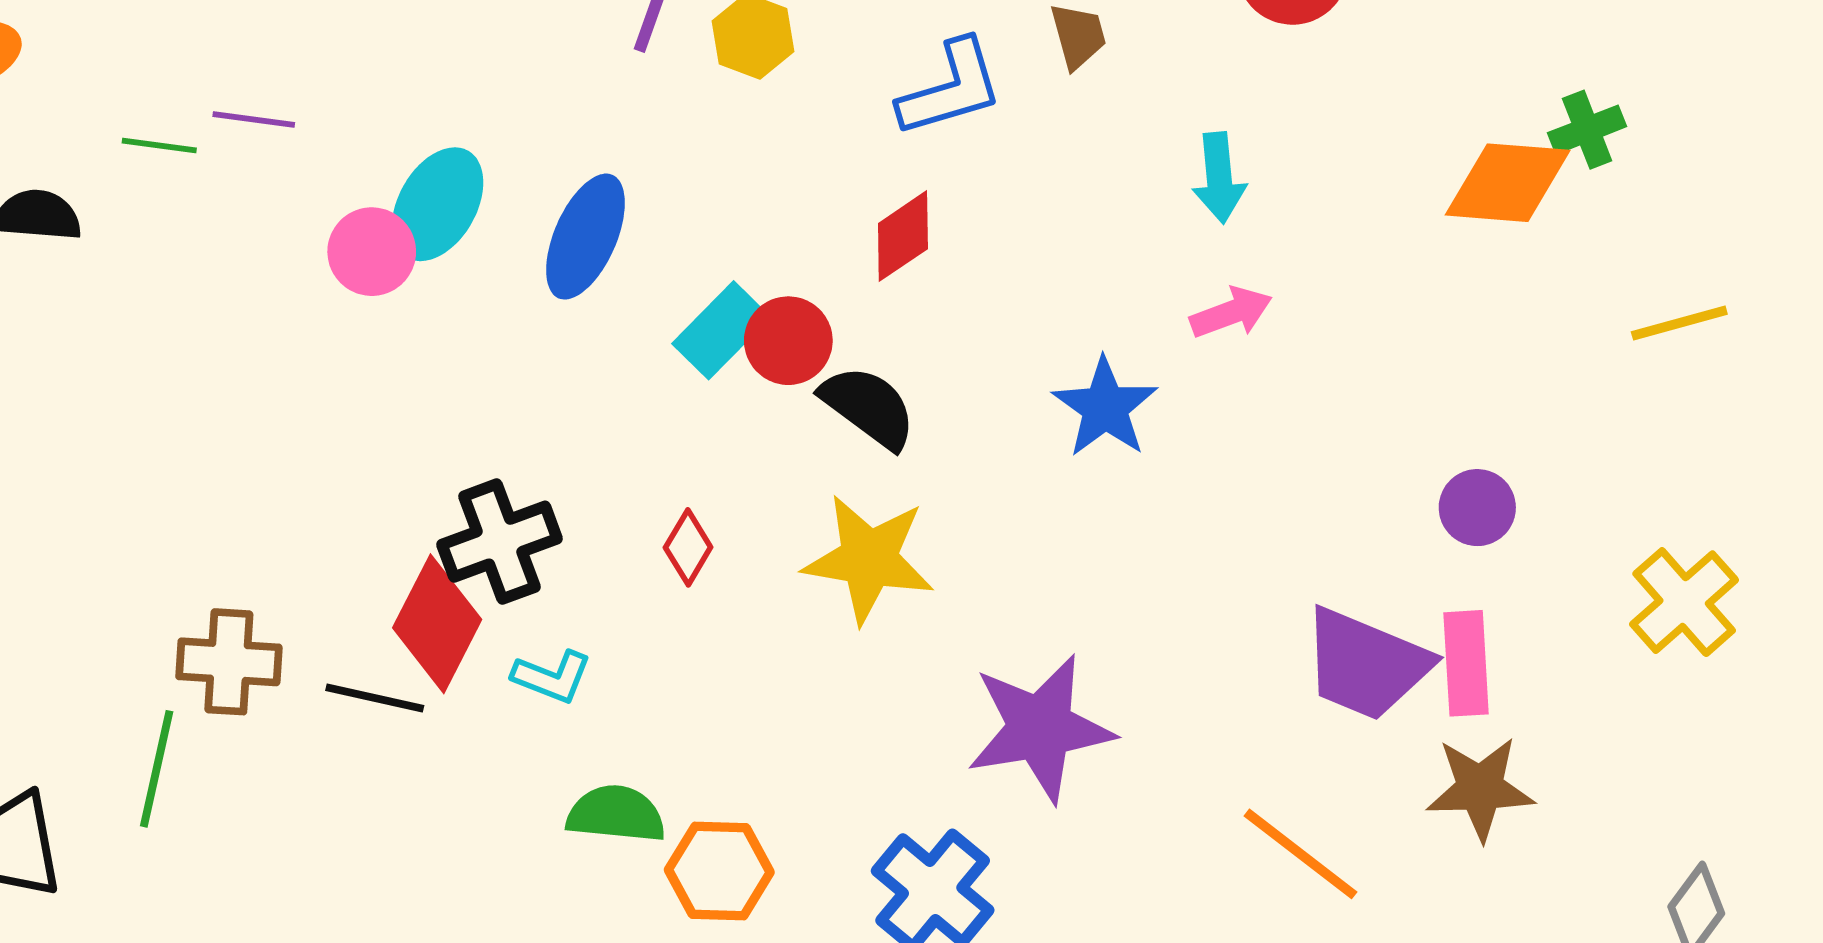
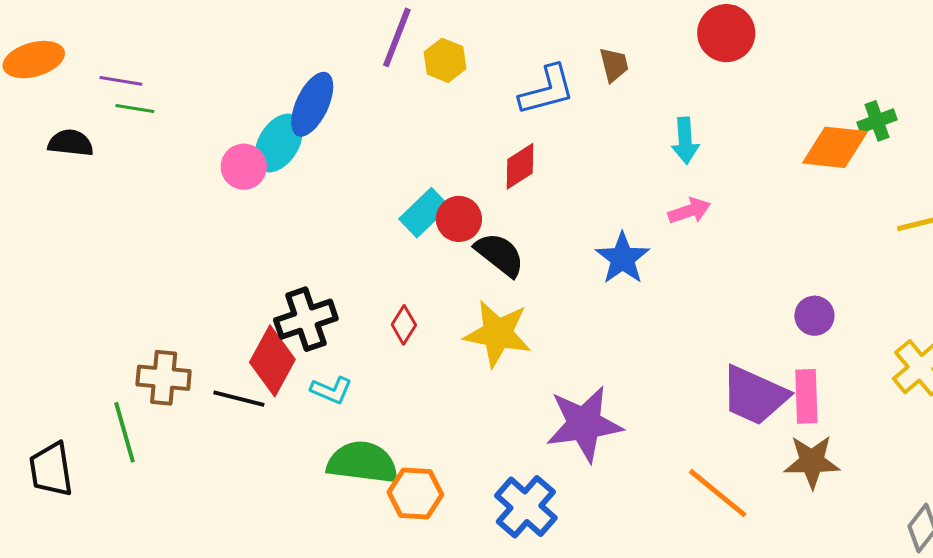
purple line: (254, 120) -> (121, 81), moved
blue ellipse: (585, 237) -> (312, 104), moved
green line: (157, 769) -> (124, 432), turned -30
green semicircle: (616, 814) -> (363, 462), size x1.4

